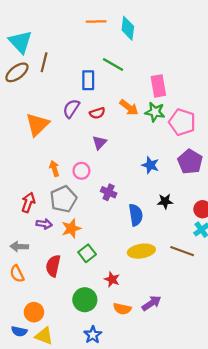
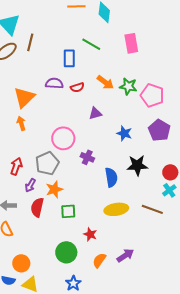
pink rectangle: (158, 86) -> (131, 43), moved
purple semicircle: (71, 109) -> (54, 83), turned 60
purple triangle: (100, 143) -> (95, 113), moved, turned 32
orange arrow: (54, 169) -> (21, 123), moved
pink circle: (81, 171) -> (63, 138), size x1.5
black star: (165, 201) -> (137, 165), size x1.5
purple arrow: (44, 224) -> (30, 185), turned 112
green square: (87, 253) -> (68, 211), turned 35
red semicircle: (53, 266) -> (37, 207), moved
orange semicircle: (122, 309) -> (99, 260), turned 112

